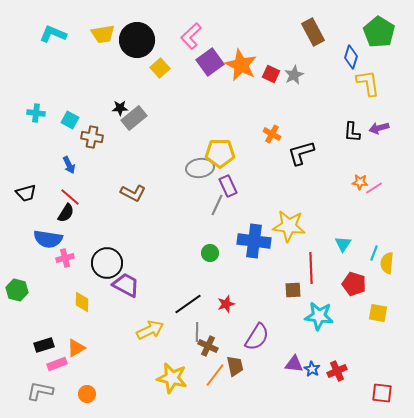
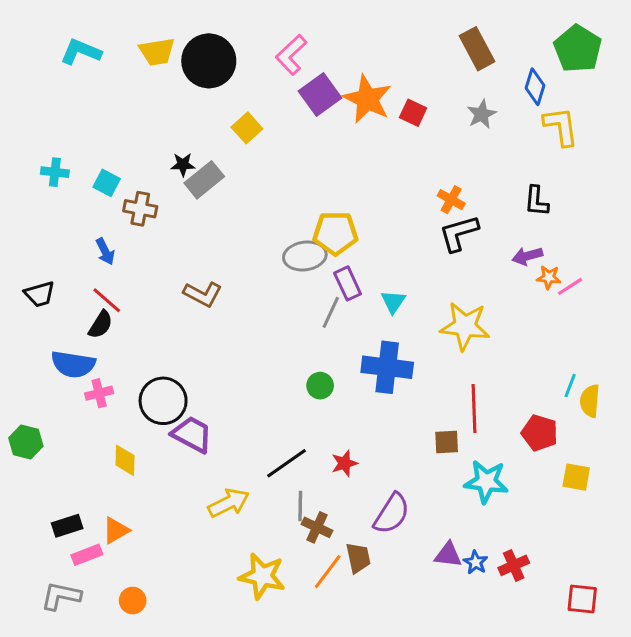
yellow square: (160, 68) -> (247, 128), moved
gray star: (294, 75) -> (482, 114), moved
purple arrow: (379, 128) -> (527, 256), moved
orange cross: (272, 134) -> (451, 200), moved
yellow star: (289, 226) -> (465, 326), moved
cyan triangle: (343, 244) -> (393, 302), moved

